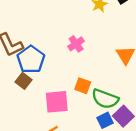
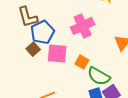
pink cross: (76, 44) -> (83, 26), size x1.6
pink square: (57, 102) -> (57, 54), moved

